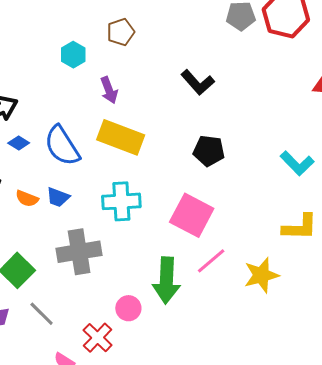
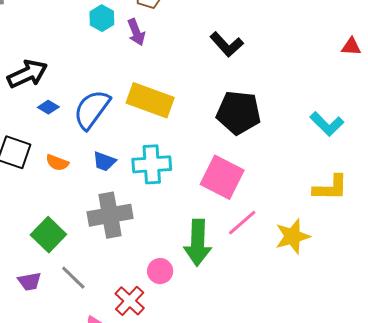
purple arrow: (109, 90) -> (136, 32), moved
blue semicircle: (62, 146) -> (92, 109), turned 69
black pentagon: (209, 151) -> (239, 113), size x1.4
blue trapezoid: (58, 197) -> (104, 161), moved

